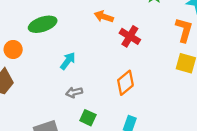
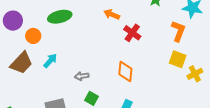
cyan arrow: (68, 61) -> (50, 61), moved
orange diamond: (125, 83) -> (125, 72), turned -50

